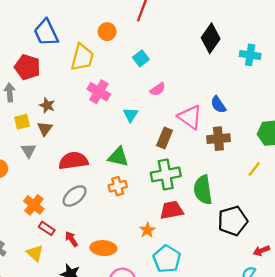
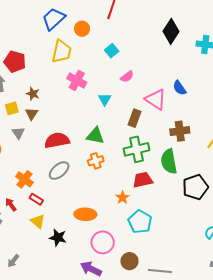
blue trapezoid: (46, 33) -> (54, 19), moved, turned 75
brown cross: (218, 139) -> (180, 131), moved
red arrow: (71, 239) -> (11, 205), moved
yellow triangle: (35, 253) -> (38, 221), moved

